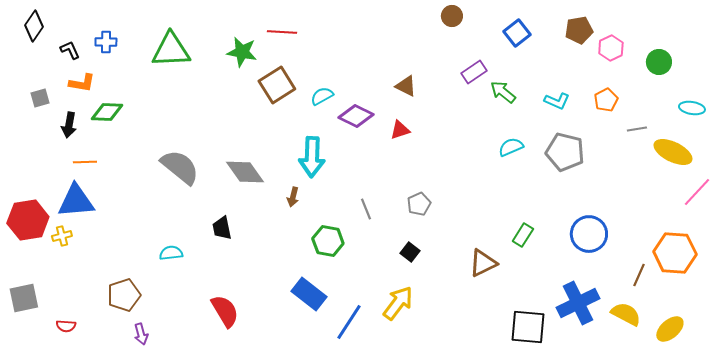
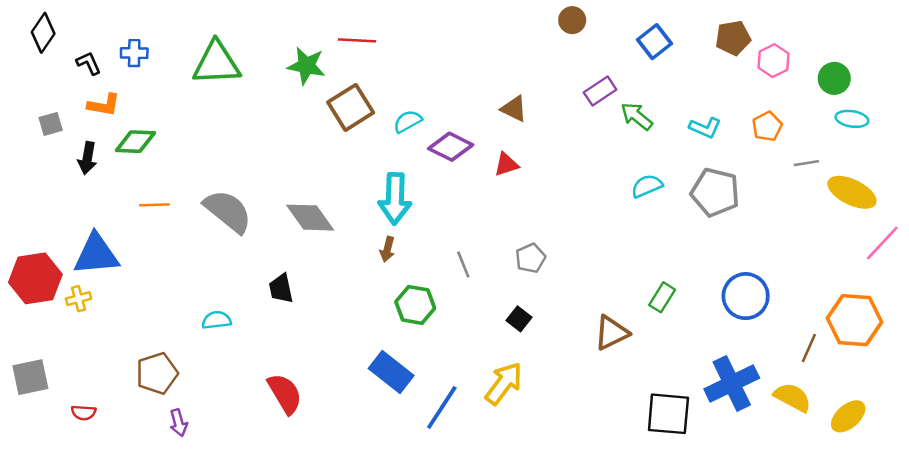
cyan ellipse: (692, 108) -> (852, 119), moved
orange line: (85, 162) -> (154, 205), moved
brown arrow: (293, 197) -> (387, 249), moved

